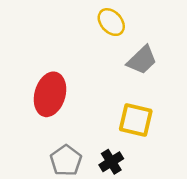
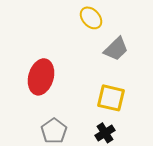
black cross: (111, 162) -> (105, 133), moved

